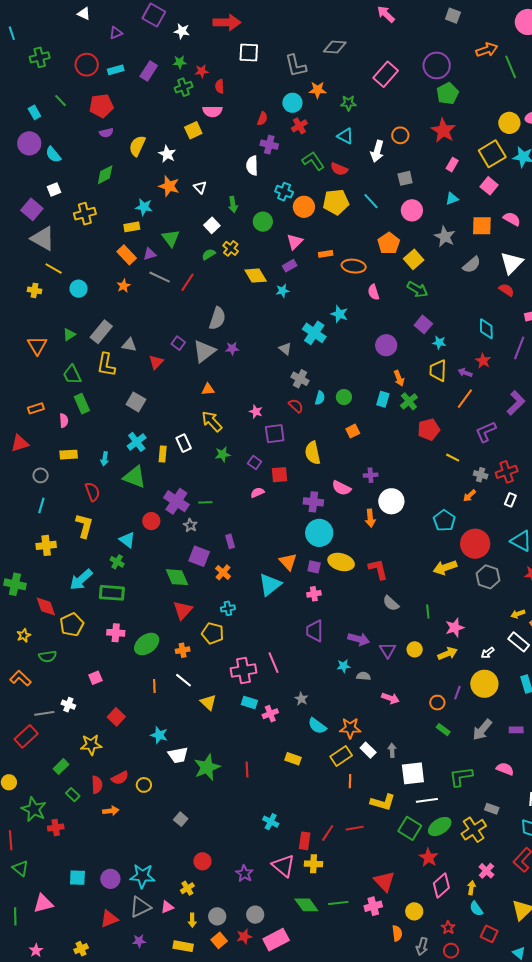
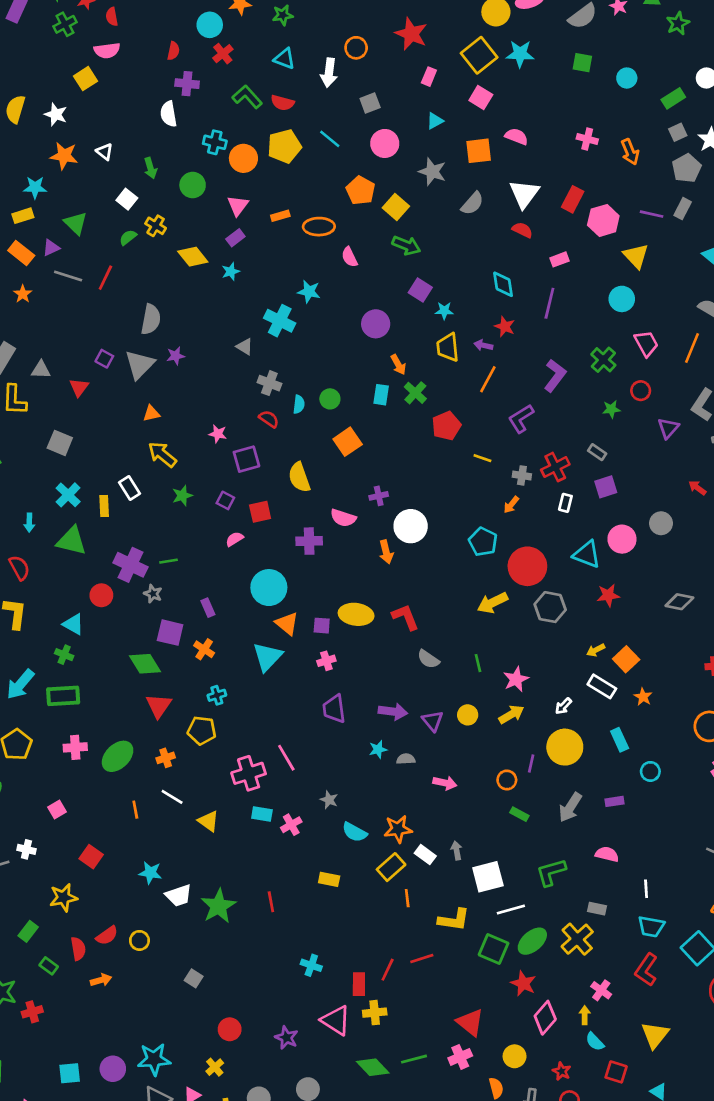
orange square: (353, 431) -> (348, 442), size x1.5
cyan circle: (319, 533) -> (269, 588), moved

